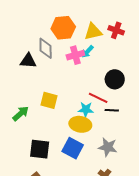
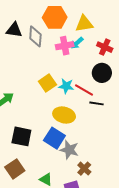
red cross: (116, 30) -> (105, 47), moved
black triangle: (28, 61) -> (14, 30), moved
yellow square: (49, 100) -> (47, 83), moved, turned 36
cyan star: (86, 109) -> (66, 86), moved
gray star: (108, 147) -> (69, 150), moved

